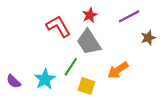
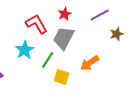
gray trapezoid: (89, 42) -> (64, 38), turned 60
cyan star: (45, 79) -> (25, 50), moved

